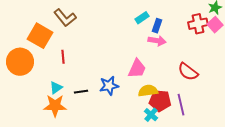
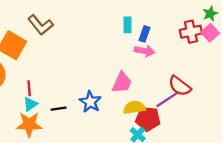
cyan rectangle: (142, 18) -> (128, 25), turned -56
red line: (63, 57) -> (29, 88), moved
blue star: (109, 86) -> (90, 102), turned -30
purple line: (181, 105) -> (167, 100), moved, turned 70

